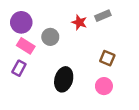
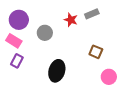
pink rectangle: (26, 46) -> (14, 41), moved
pink circle: (104, 86) -> (109, 77), moved

